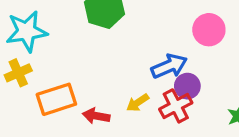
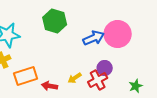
pink circle: (209, 30) -> (118, 34), size x1.4
blue arrow: (169, 66) -> (94, 38), moved

